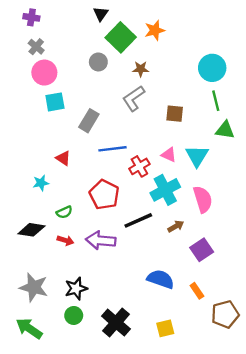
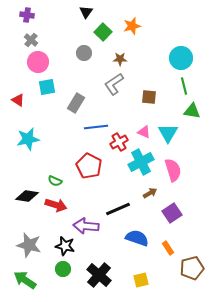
green square: (121, 37) -> (103, 32), size x0.7
red triangle: (63, 158) -> (18, 100), moved
cyan star: (41, 183) -> (28, 139), moved, size x1.6
green semicircle: (64, 212) -> (55, 181), turned 48
black line: (138, 220) -> (118, 209), moved
red arrow: (65, 240) -> (56, 205), size x1.5
purple arrow: (101, 240) -> (86, 226), moved
black star: (76, 288) -> (65, 246), turned 30

